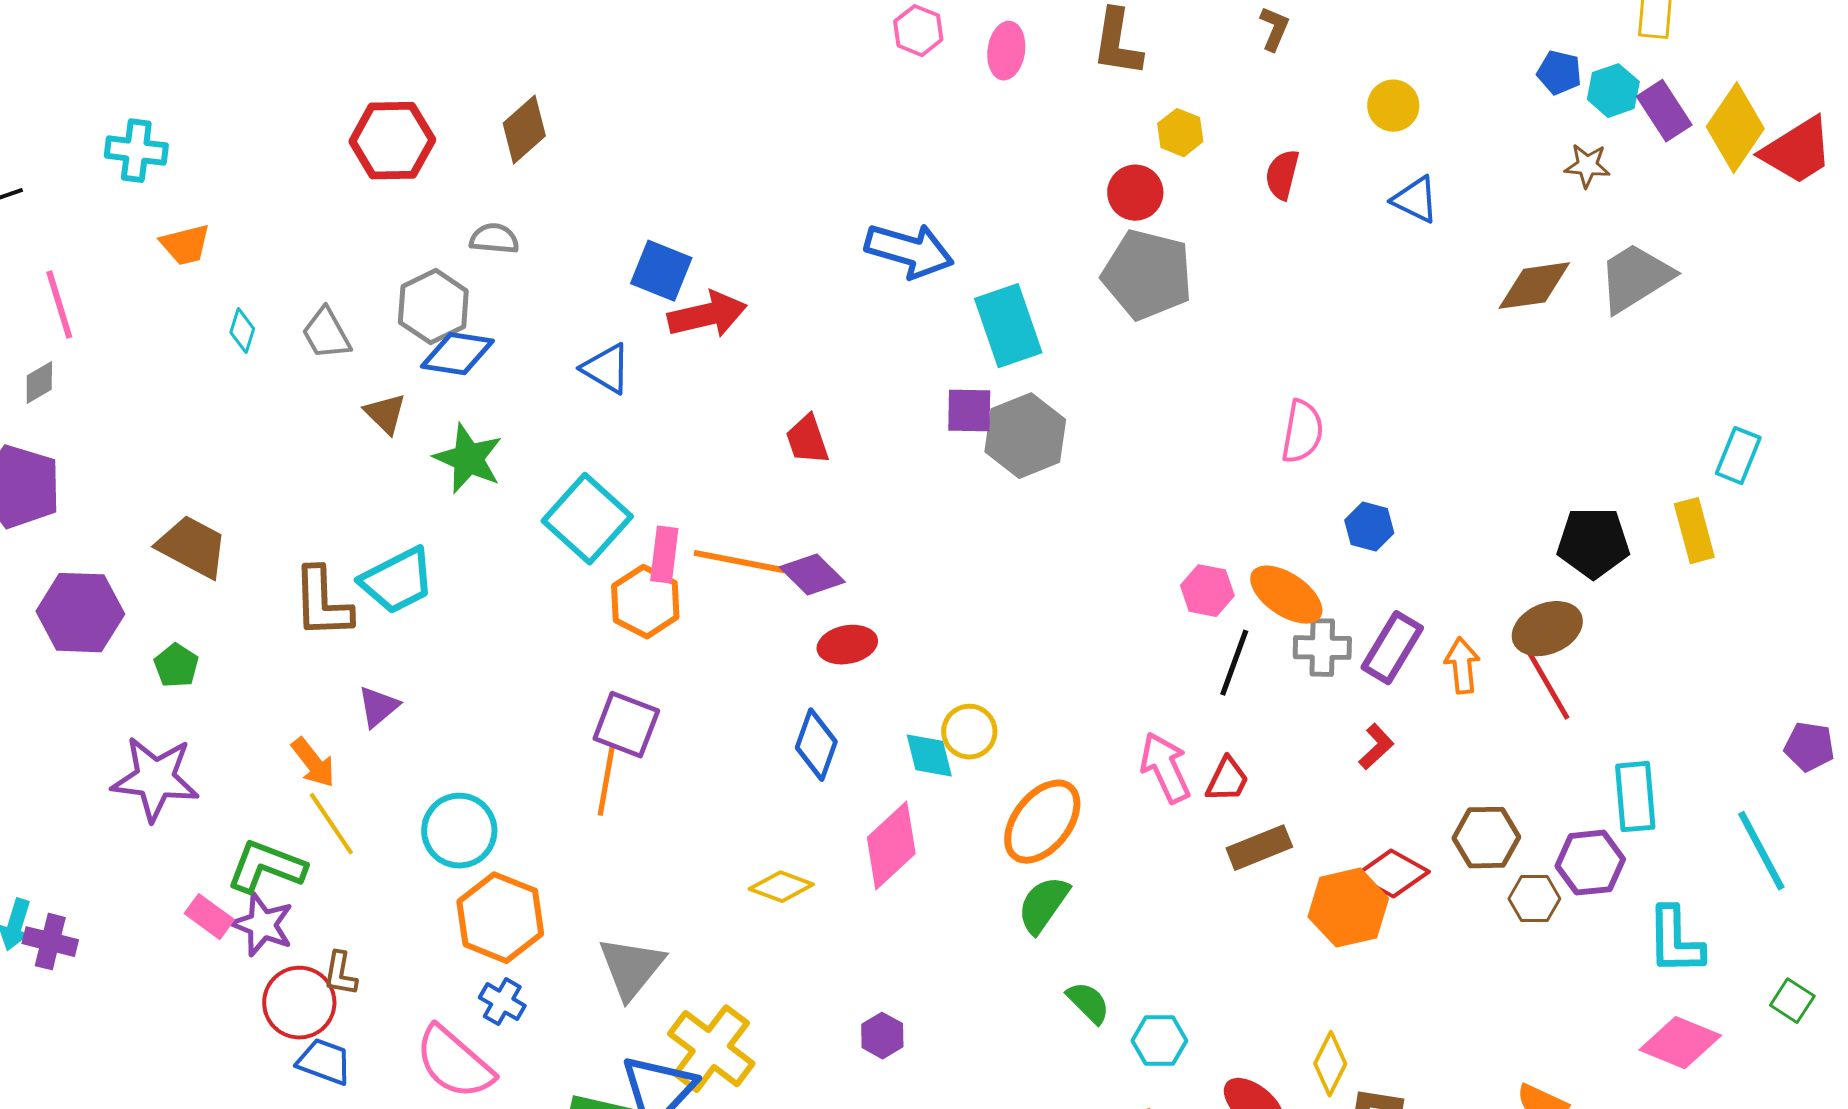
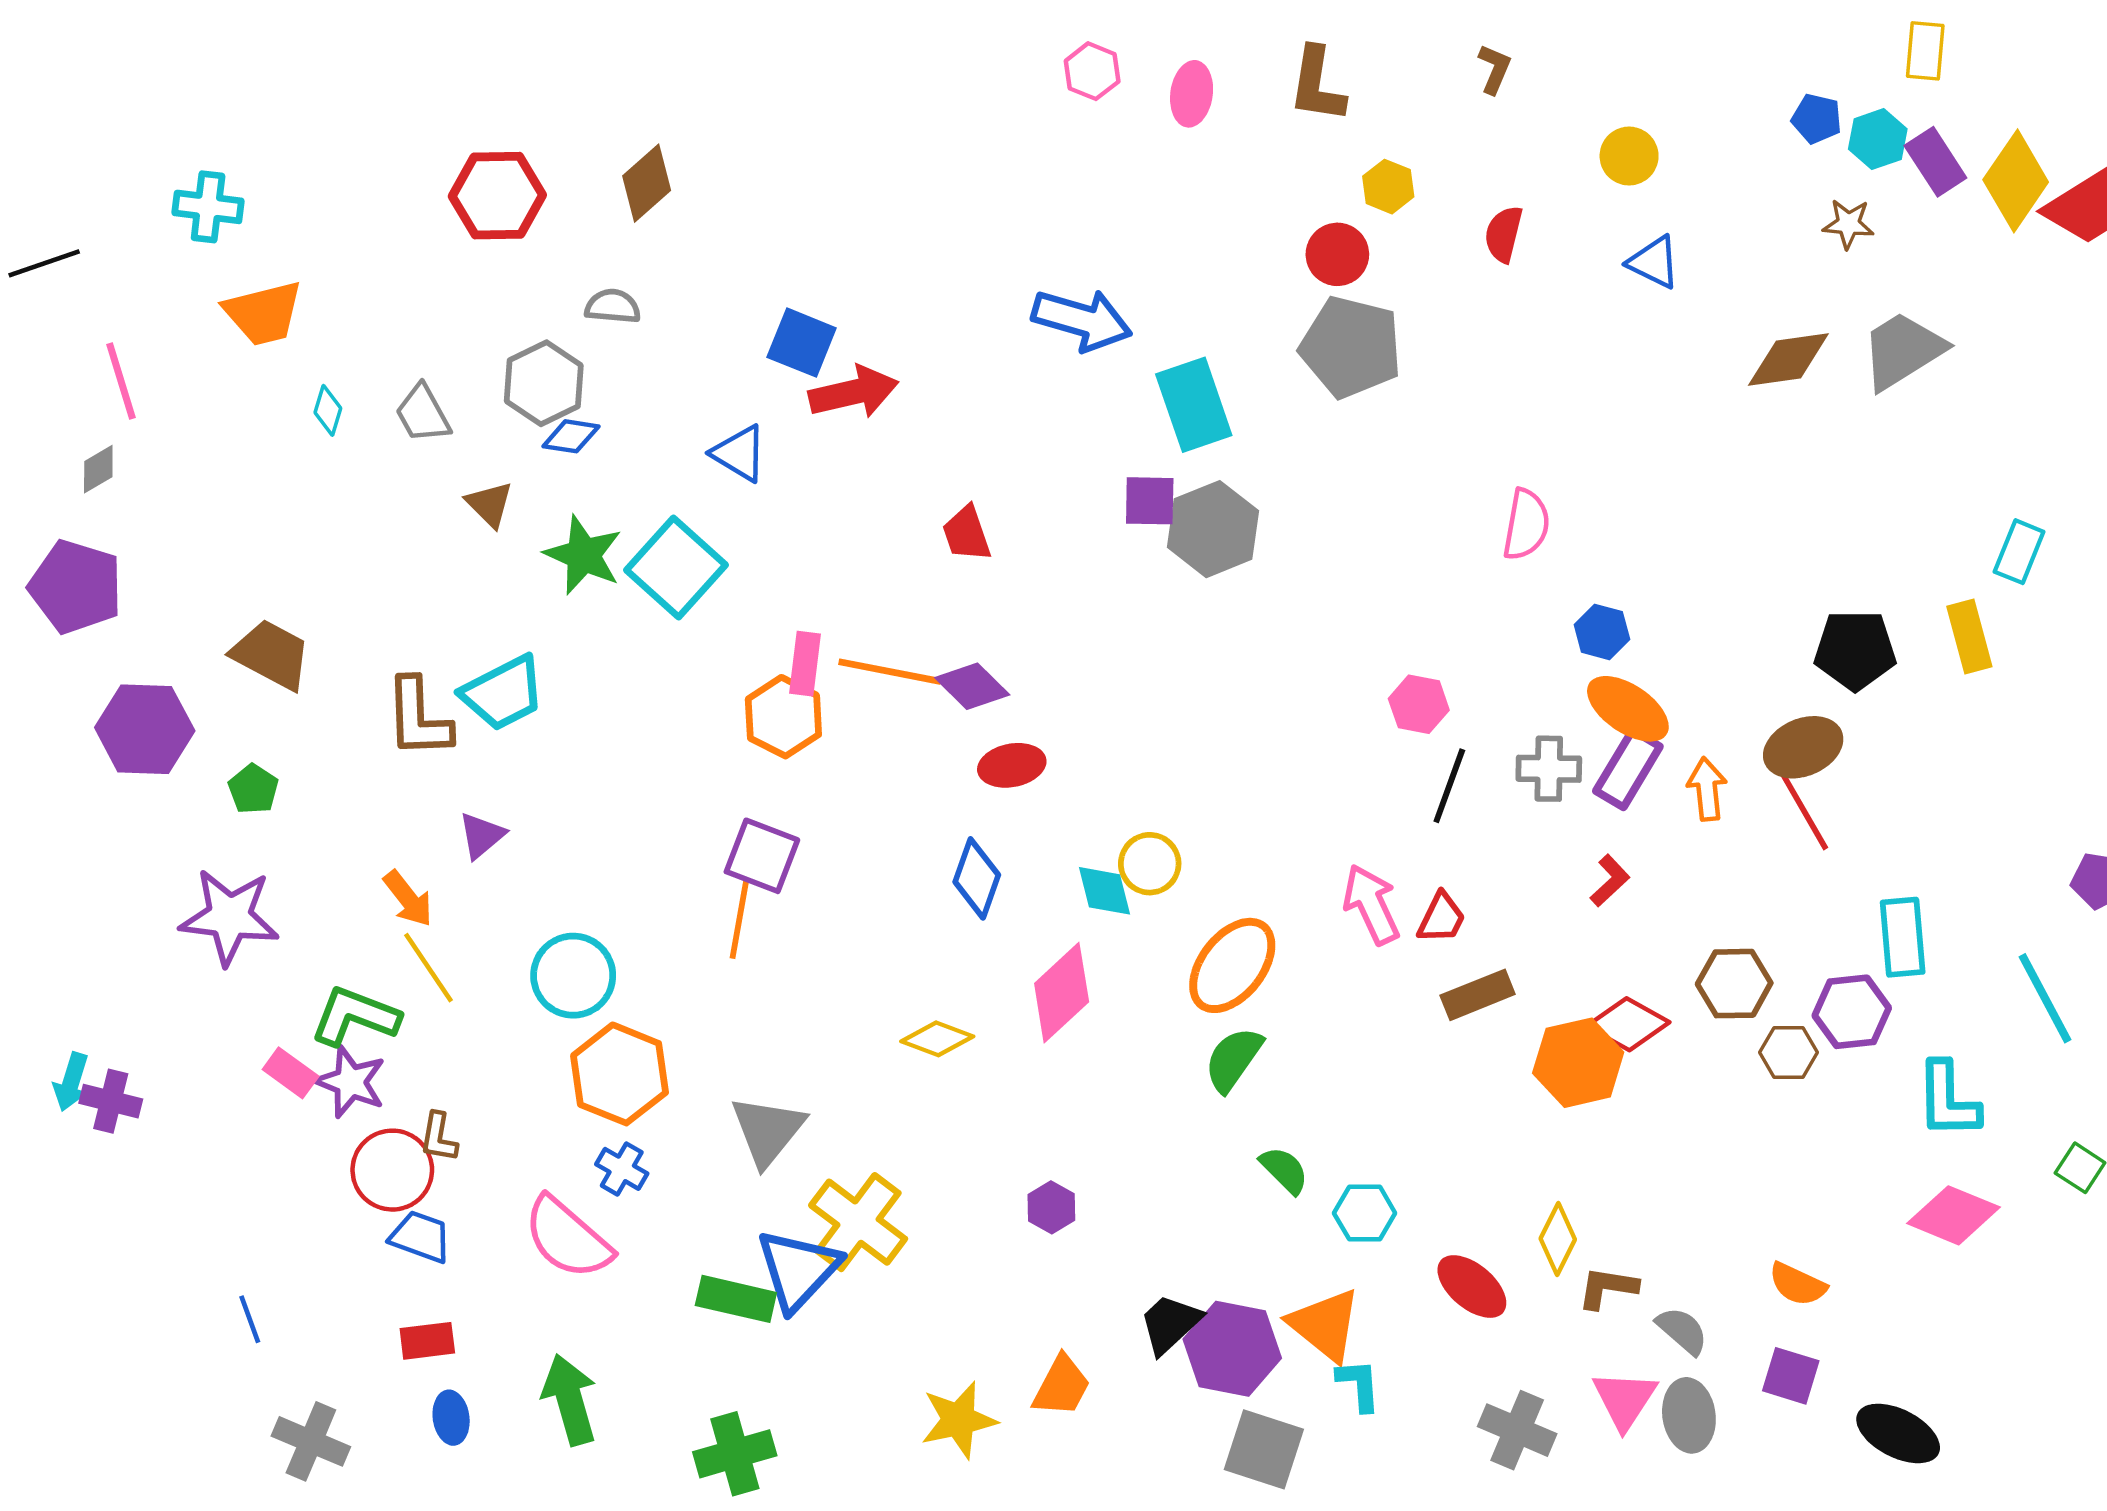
orange trapezoid: (185, 245) -> (263, 313), size x1.4
blue diamond: (457, 354) -> (571, 436), size x0.7
cyan square: (587, 519) -> (676, 568), moved
orange ellipse: (1286, 595) -> (1628, 709), moved

